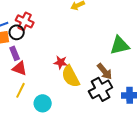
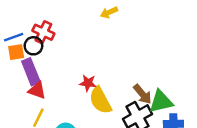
green triangle: (120, 45) -> (161, 102), moved
purple rectangle: (15, 53) -> (31, 72), size x1.5

